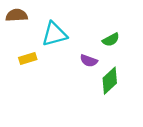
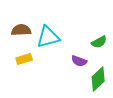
brown semicircle: (17, 15) -> (21, 30), moved

